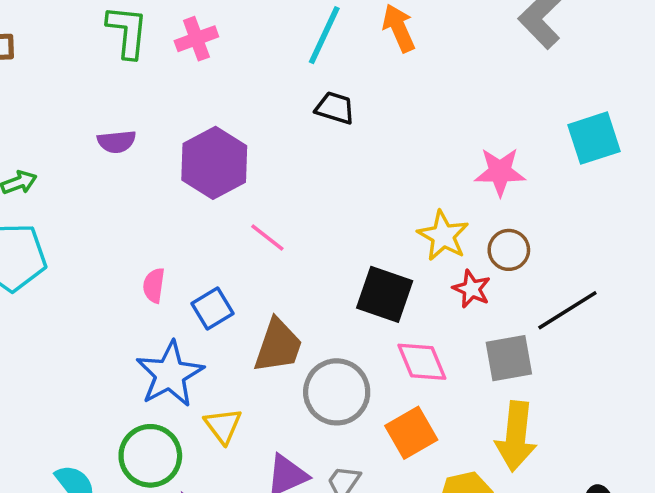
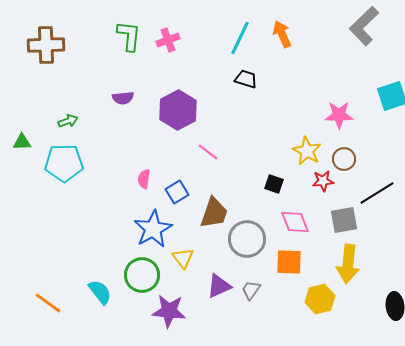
red star: (472, 289) -> (323, 181), turned -30
black square: (385, 294) -> (274, 184), size x0.6
orange square: (411, 433) -> (289, 262), turned 32

